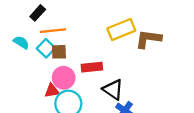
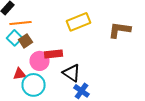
brown L-shape: (148, 39) -> (120, 30), moved
brown square: (59, 52) -> (26, 41), turned -32
pink circle: (64, 78) -> (40, 61), moved

